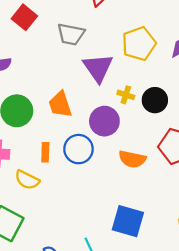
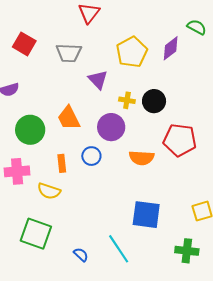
purple triangle: (98, 68) -> (98, 80), size x0.7
blue circle: (78, 149) -> (91, 156), size x0.7

